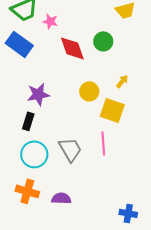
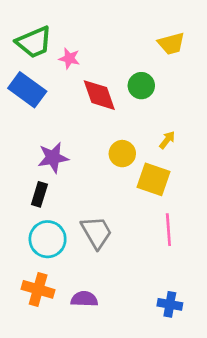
pink line: (103, 143) -> (168, 230), moved
blue cross: (128, 213) -> (170, 304), moved

